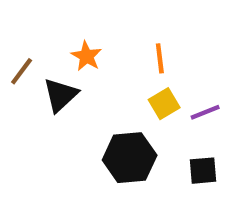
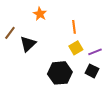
orange star: (86, 56) -> (40, 14), moved
black square: (203, 171) -> (92, 71), moved, turned 32

